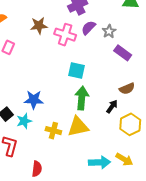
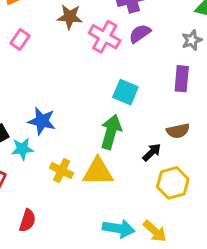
gray star: (109, 31) -> (192, 40), moved
purple rectangle: (123, 53) -> (182, 79), turned 48
cyan square: (76, 70) -> (125, 92), moved

